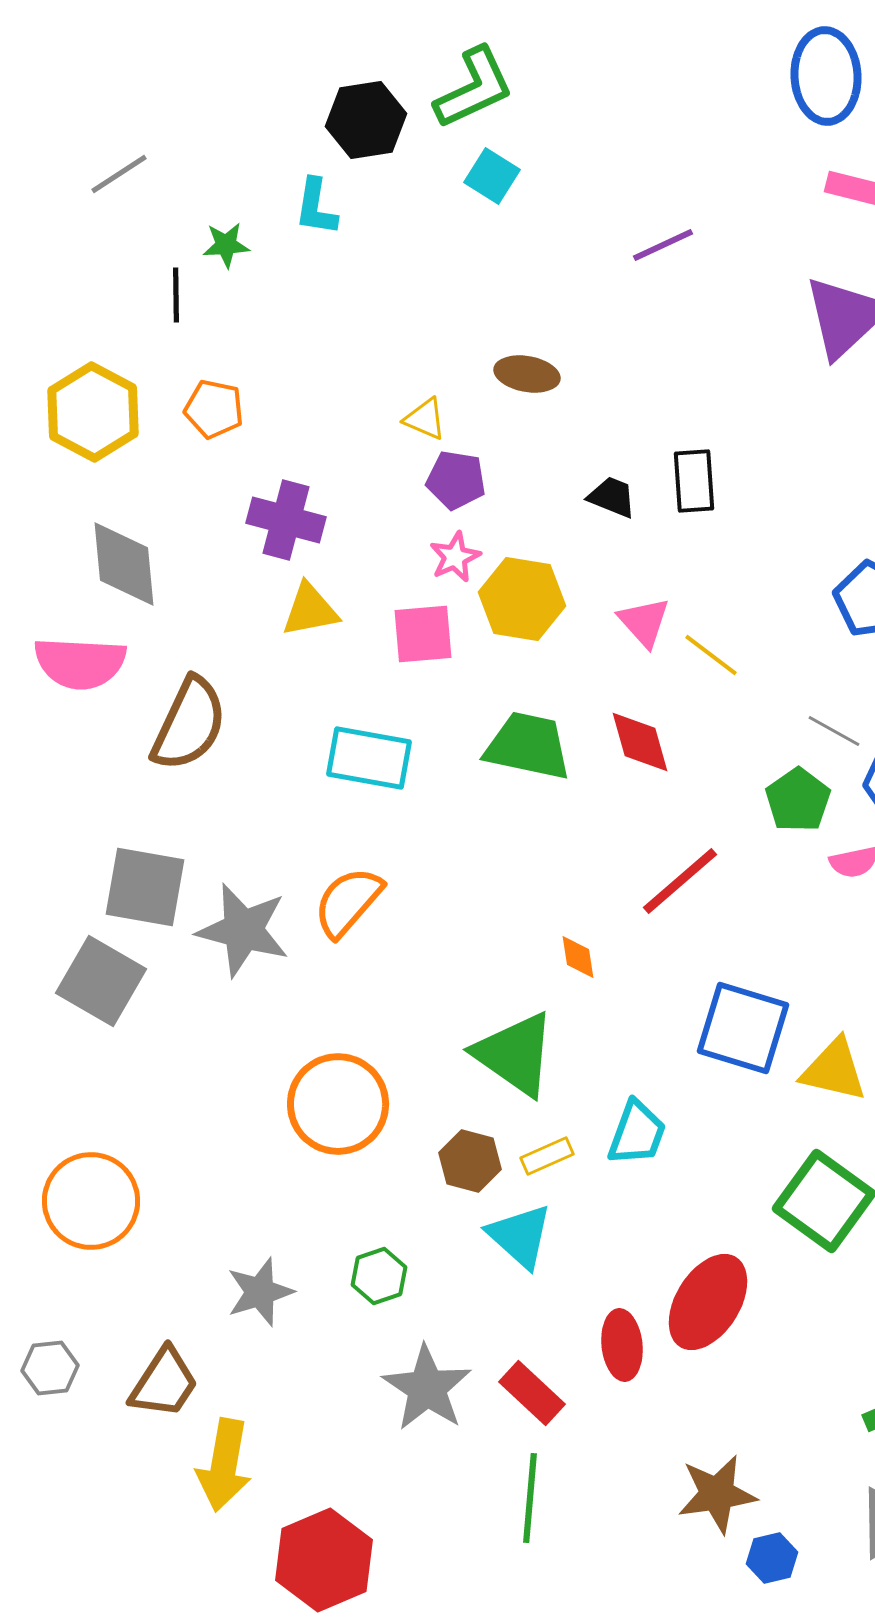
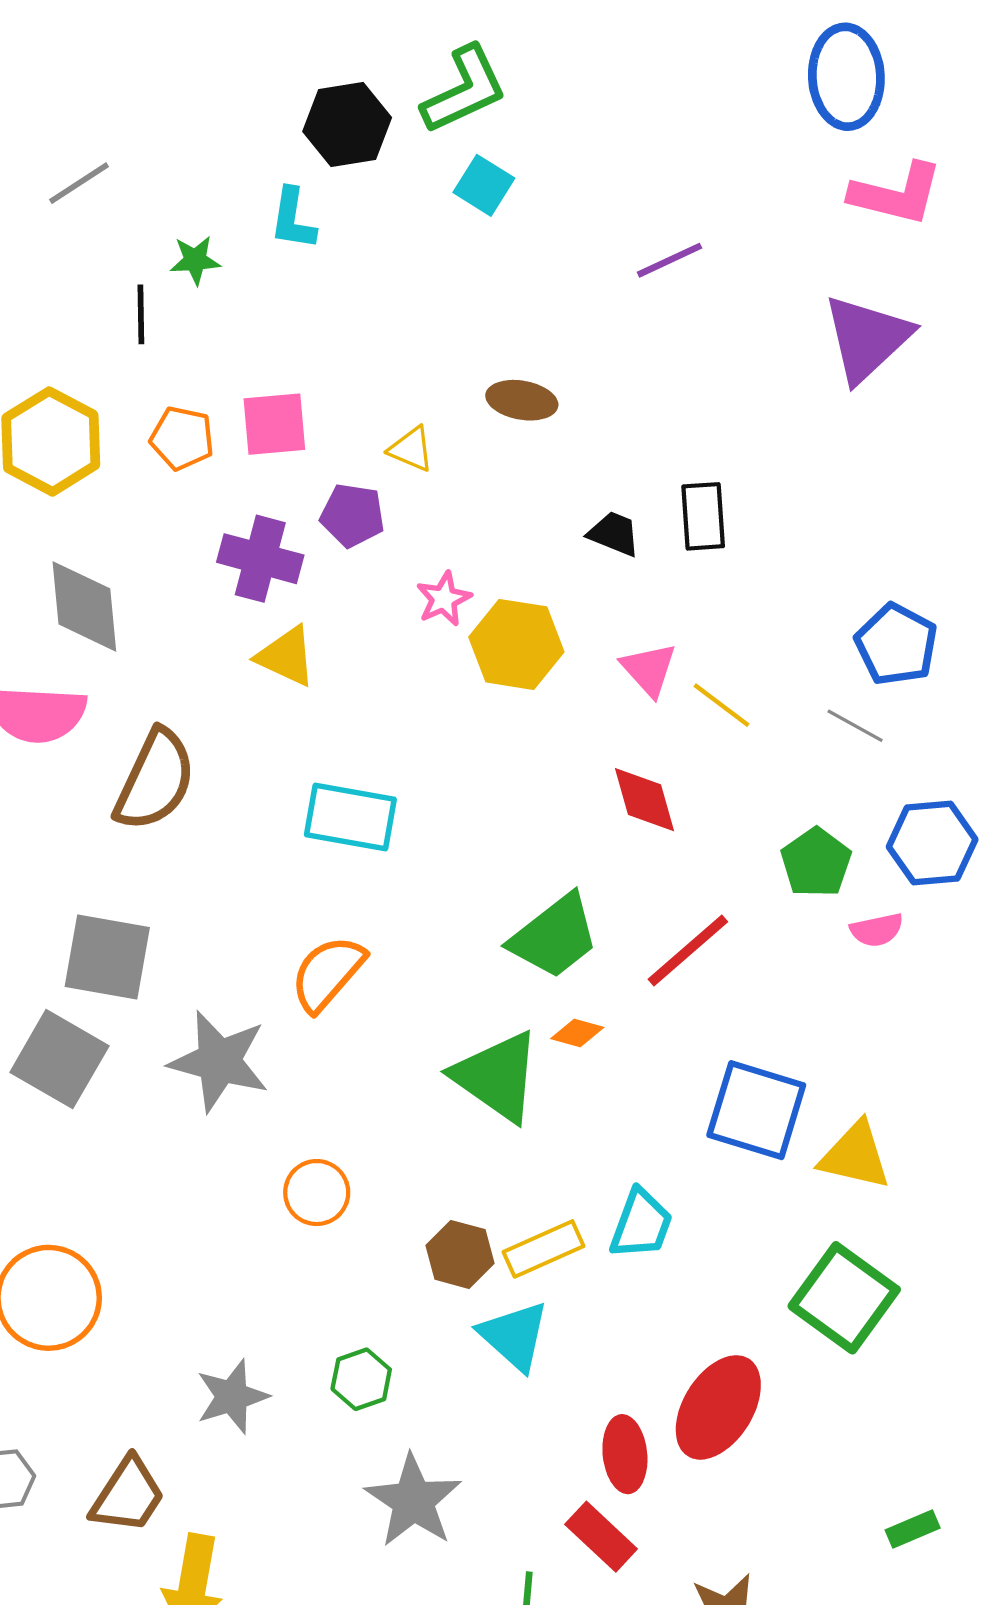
purple pentagon: (456, 480) -> (353, 515), moved
yellow triangle: (310, 610) -> (286, 656), turned 36
pink square: (423, 634) -> (274, 424), moved
gray line: (834, 731) -> (855, 726), moved
green trapezoid: (528, 746) -> (554, 936), moved, turned 130
gray star: (243, 930) -> (219, 1061), moved
orange diamond: (578, 957) -> (577, 1033), turned -66
green triangle: (515, 1054) -> (497, 1076), moved
orange circle: (338, 1104) -> (317, 1193), size x0.6
yellow rectangle: (547, 1156) -> (544, 1249), size x1.4
red rectangle: (532, 1393) -> (601, 1537), moved

